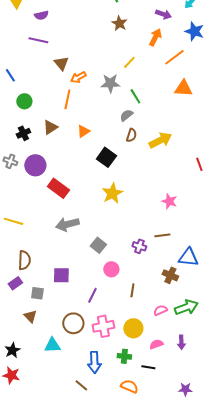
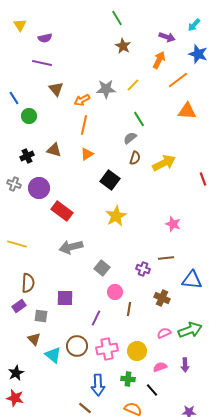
brown triangle: (61, 63) -> (56, 89), moved
gray star: (110, 83) -> (106, 89), moved
orange line: (67, 99) -> (84, 125), moved
green circle: (24, 101) -> (29, 116), moved
brown triangle: (50, 127) -> (54, 150), turned 49
red line: (199, 164) -> (203, 179), moved
brown cross: (170, 275) -> (162, 298), moved
brown line: (132, 290) -> (129, 309), moved
cyan triangle: (52, 345) -> (53, 355), moved, turned 42
black line: (148, 367) -> (152, 390), turned 40

